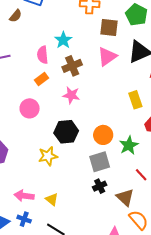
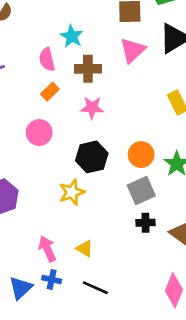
brown cross: (72, 66) -> (88, 69), turned 30
black cross: (100, 186) -> (145, 223), turned 32
pink arrow: (24, 196) -> (47, 249), turned 66

